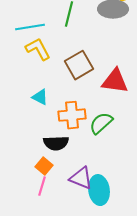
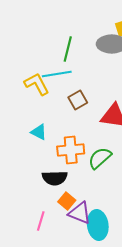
cyan line: (30, 27) -> (57, 74), moved
brown square: (79, 65) -> (78, 100), size x0.7
orange square: (44, 166) -> (67, 201), moved

